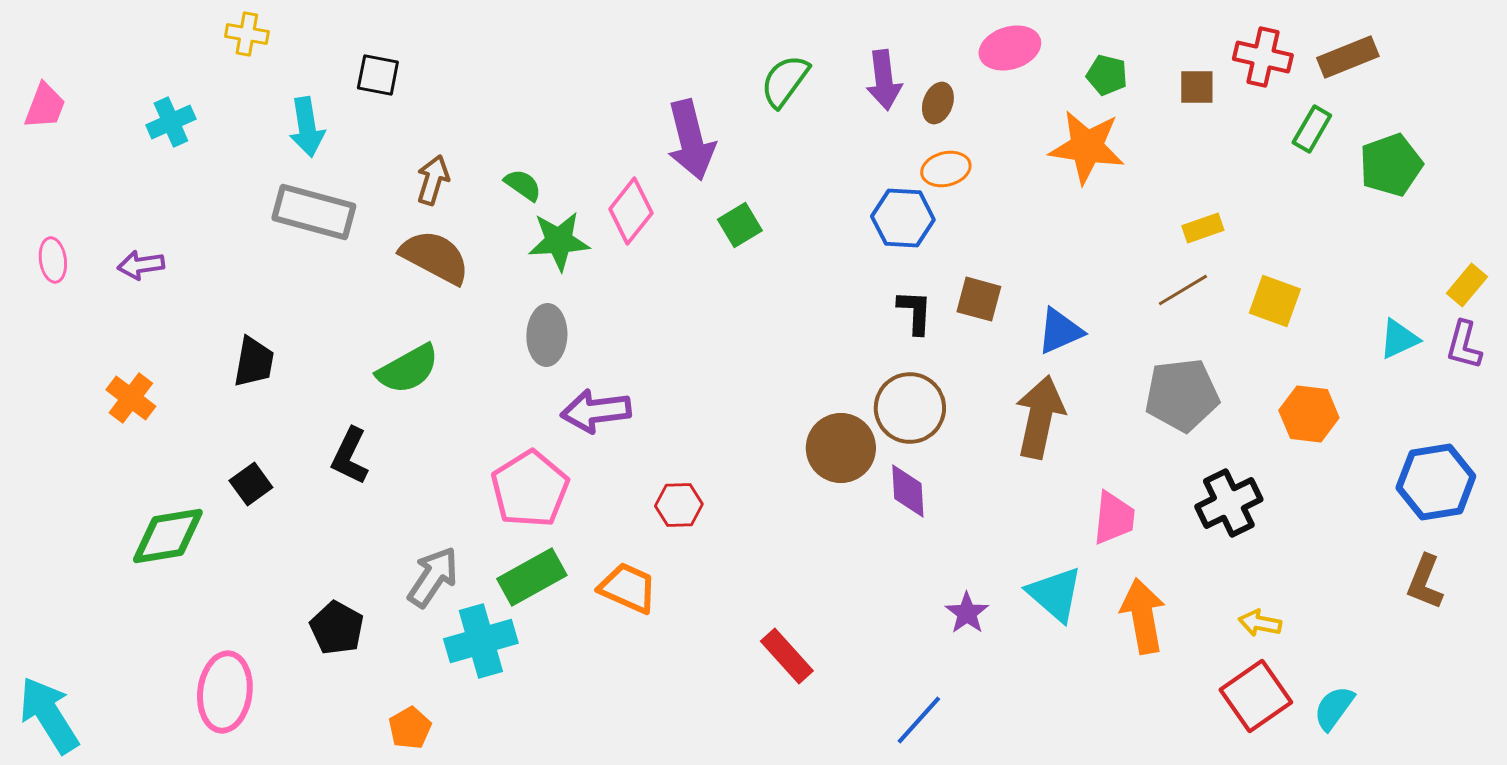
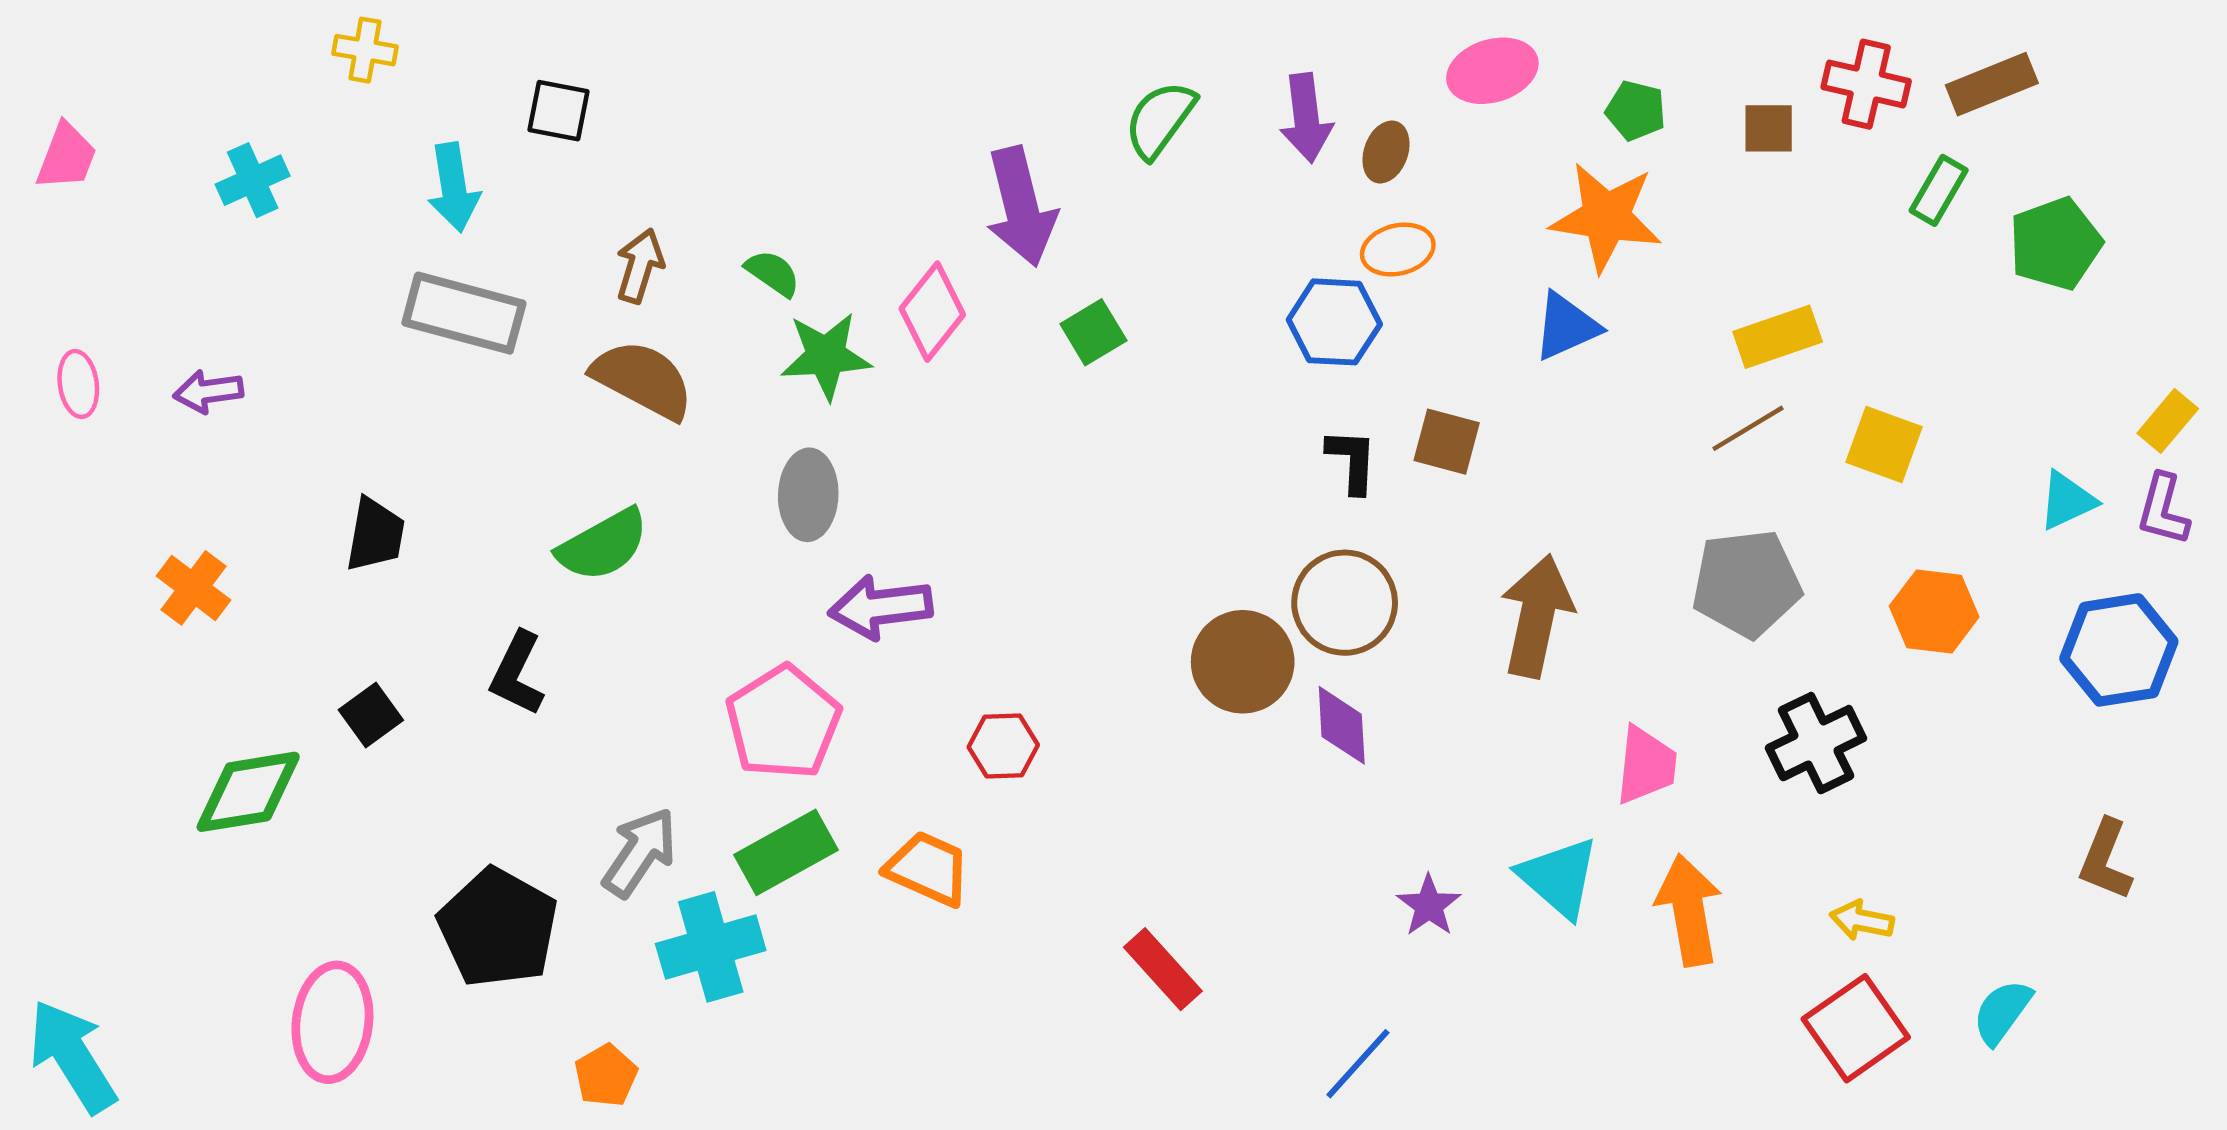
yellow rectangle: (1203, 228) -> (1778, 337), size x1.4
blue triangle: (1060, 331) -> (1566, 326), moved
blue hexagon: (1436, 482) -> (2119, 650), moved
black pentagon: (337, 628) -> (498, 928), size x1.5
cyan semicircle: (1334, 708) -> (2002, 1012), moved

